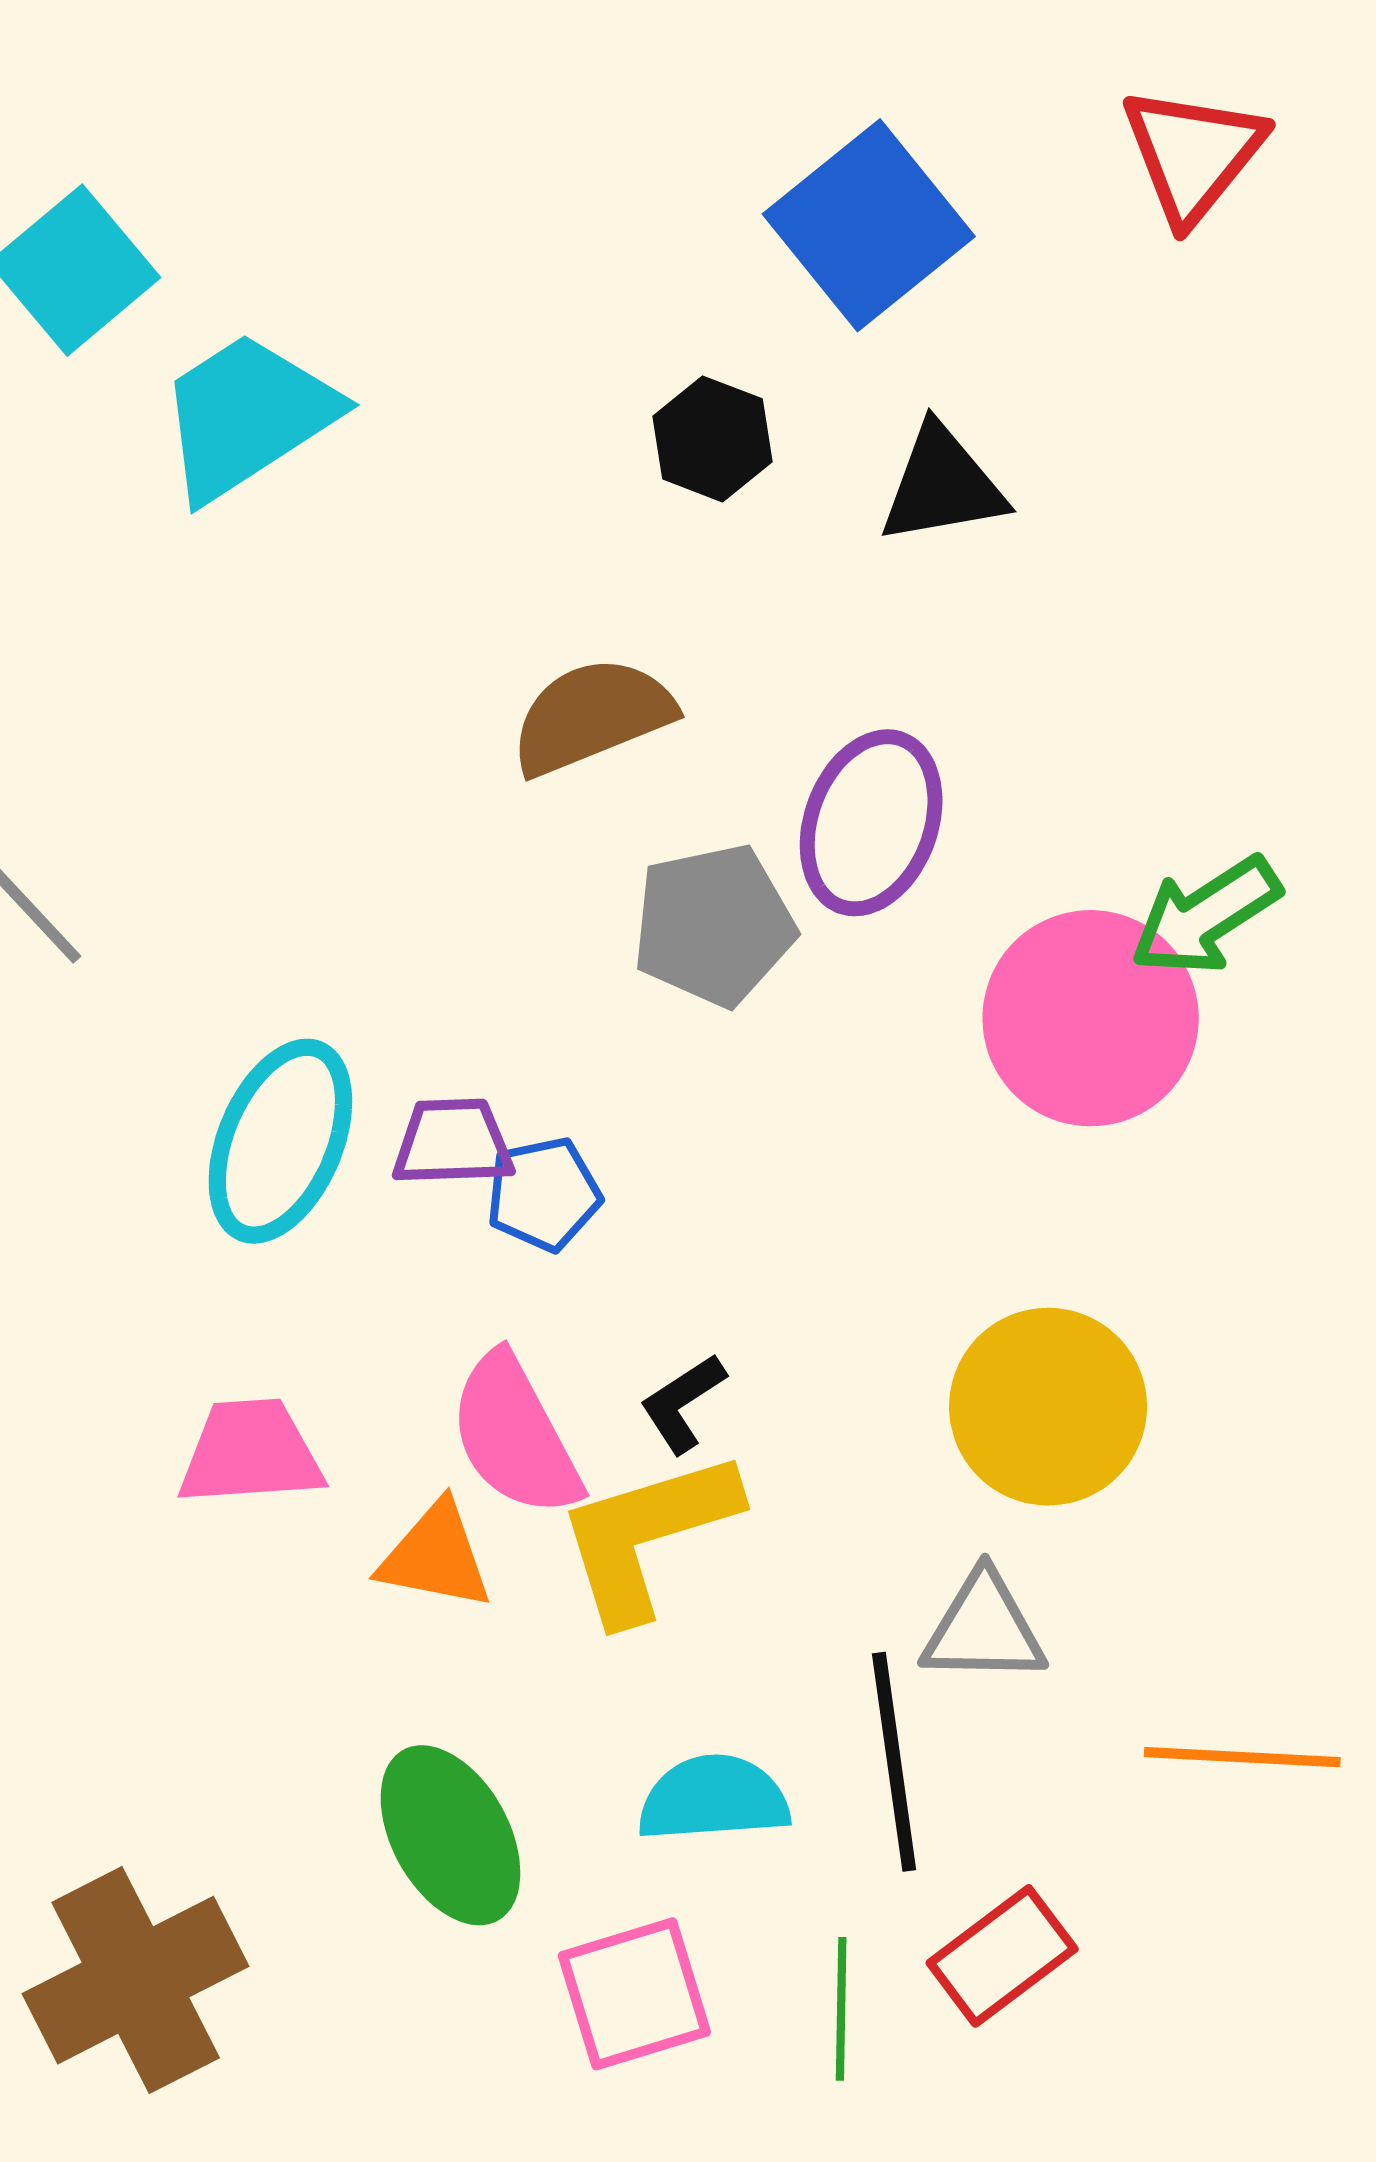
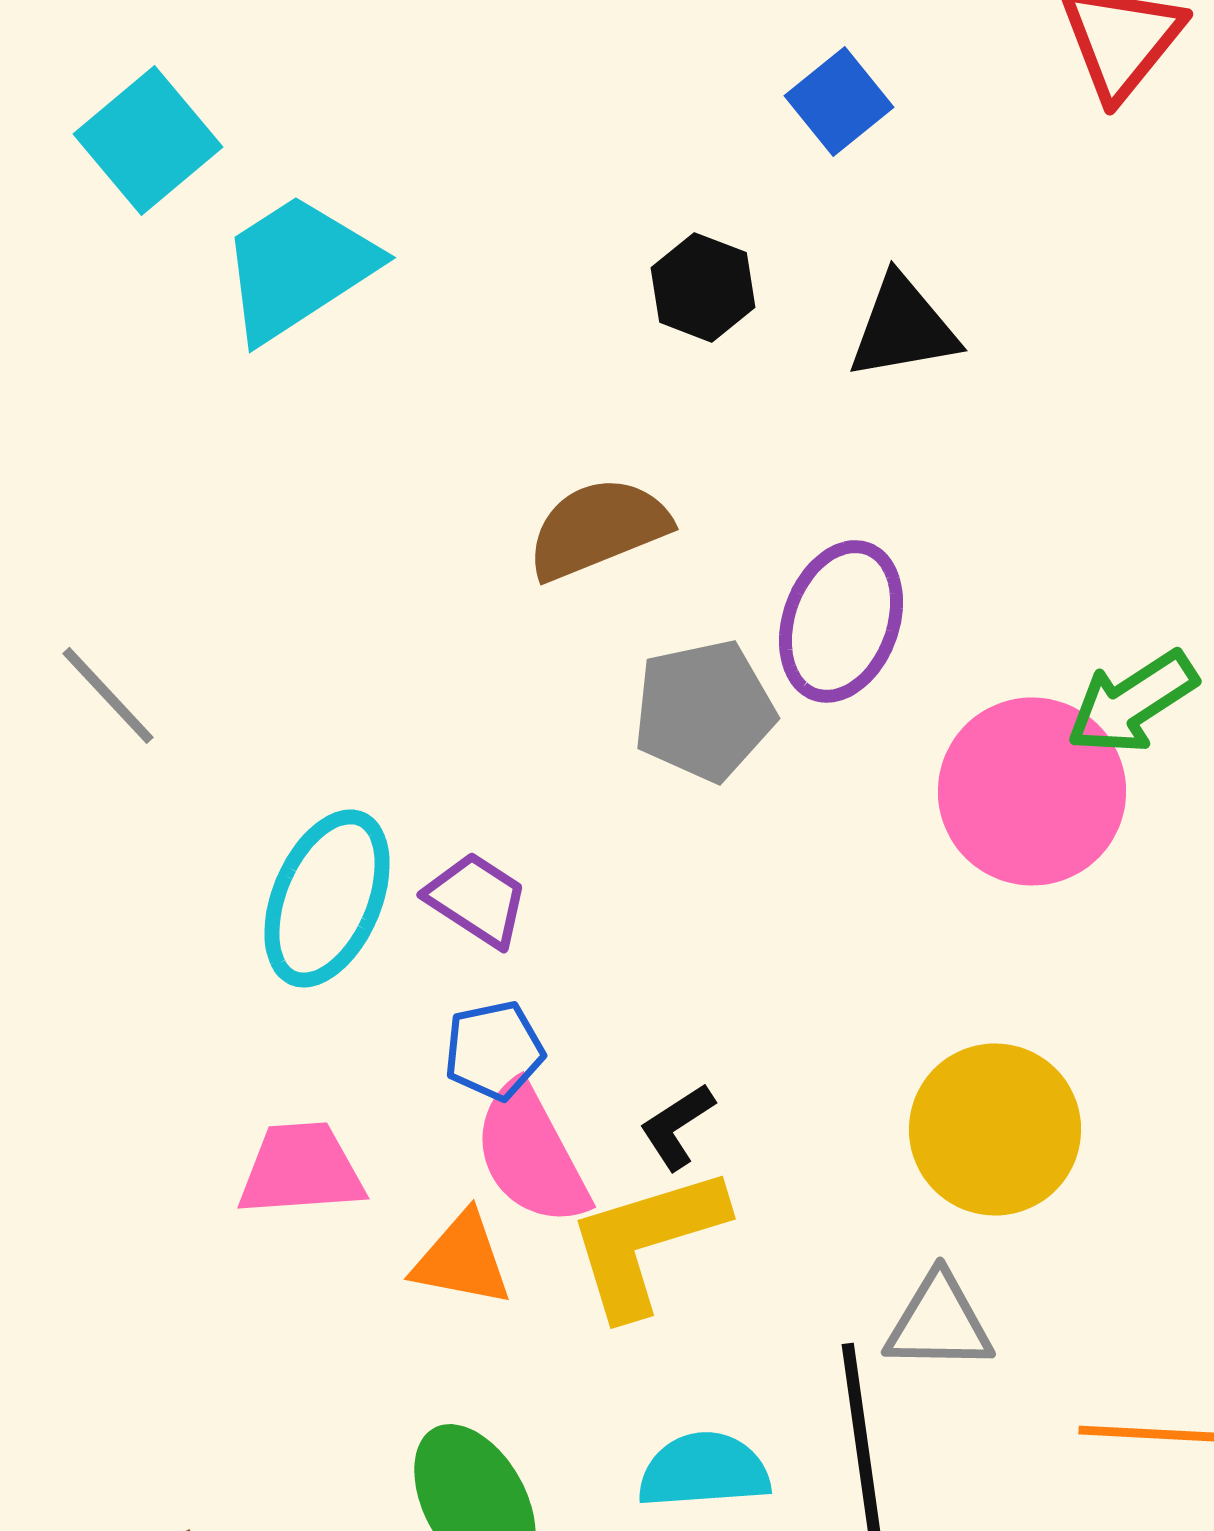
blue square: (869, 225) -> (839, 101), size x0.6
purple trapezoid: (453, 1142) -> (477, 899), turned 35
blue pentagon: (544, 1194) -> (494, 1050), moved

